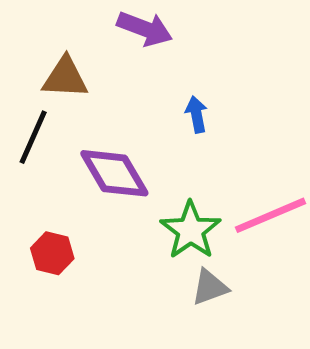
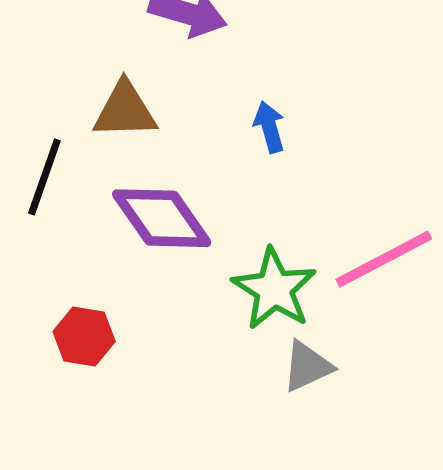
brown triangle: (65, 78) -> (125, 110), moved

